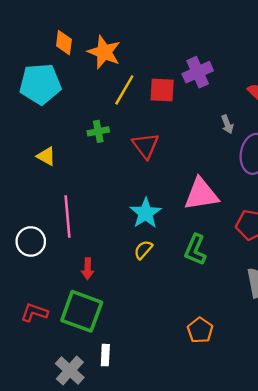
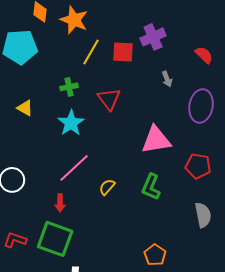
gray arrow: (227, 124) -> (167, 79), moved
cyan star: (146, 213) -> (71, 123), moved
pink line: (67, 217) -> (74, 168), moved, turned 52

